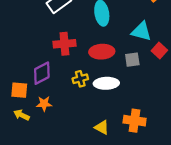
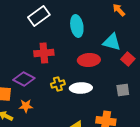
red ellipse: (102, 52) -> (89, 60), moved
gray square: (132, 60) -> (123, 90), moved
purple diamond: (42, 73) -> (24, 79), turned 55

